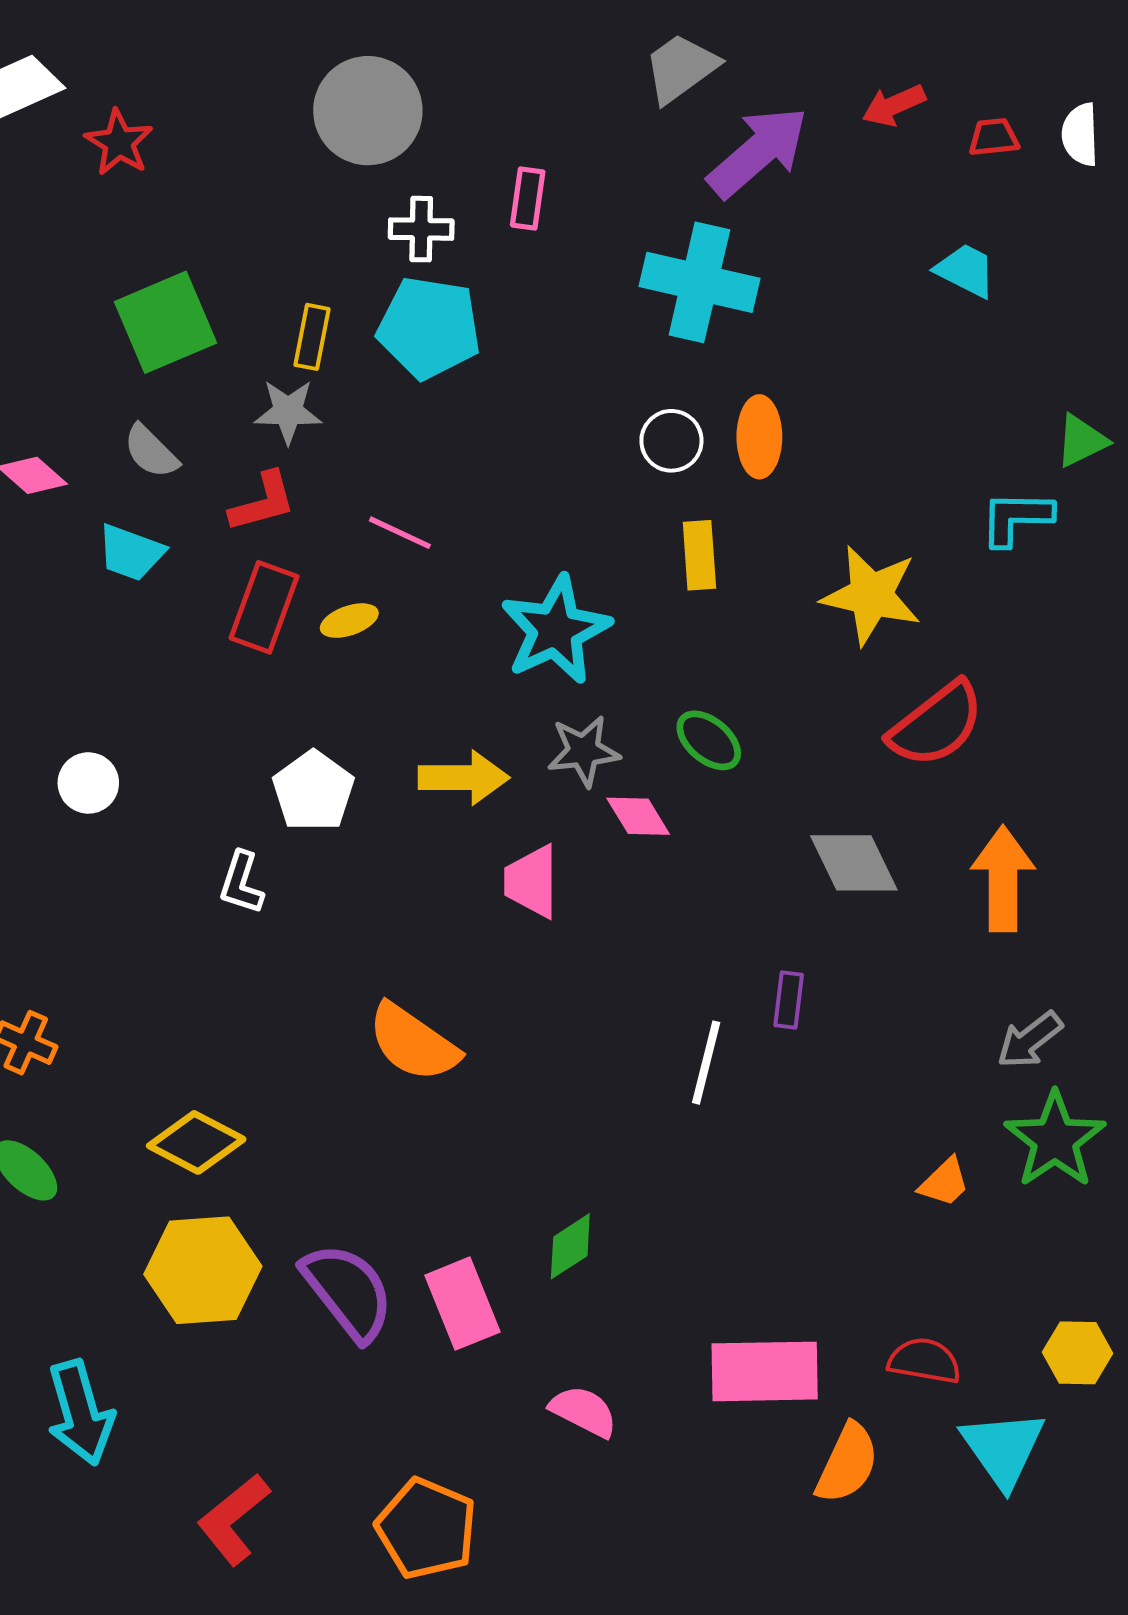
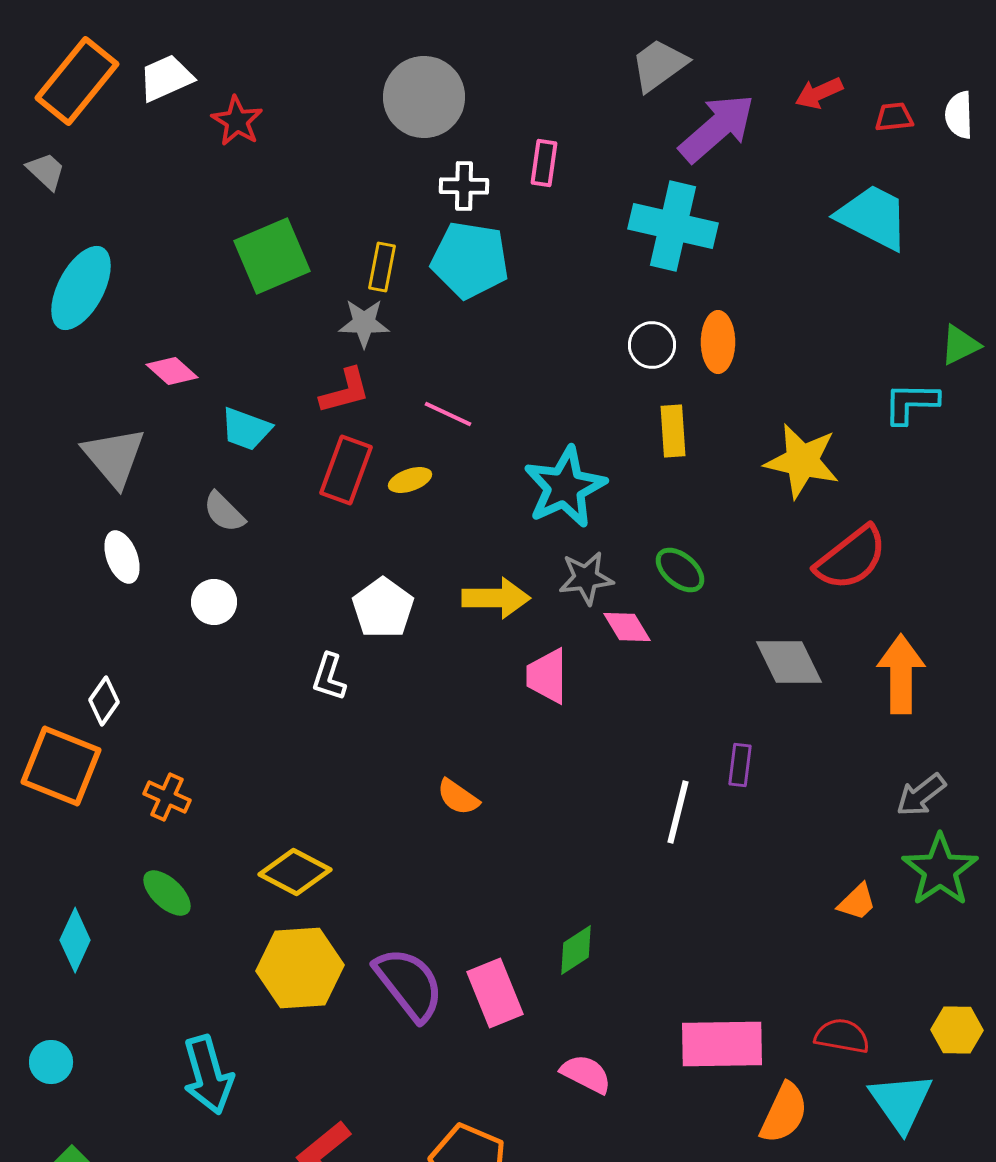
cyan trapezoid: (966, 270) -> (873, 217), size x1.6
gray semicircle: (151, 451) -> (224, 512), moved
orange semicircle: (413, 1043) -> (458, 797), size x0.6

